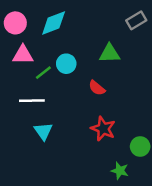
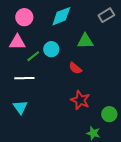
pink circle: (15, 23) -> (24, 17), moved
cyan diamond: (54, 23) -> (61, 16), moved
cyan triangle: (43, 131) -> (20, 107), moved

